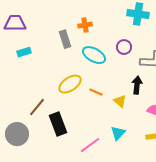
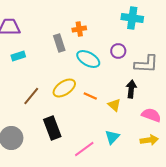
brown line: (37, 107) -> (31, 96), moved

